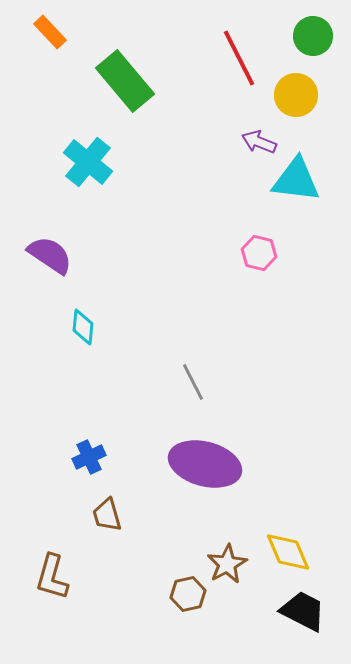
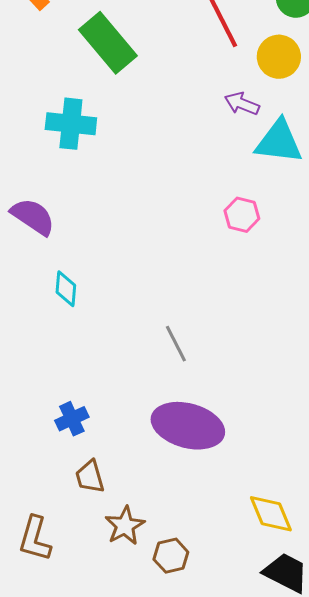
cyan cross: (88, 162) -> (71, 124), turned -33
brown star: (227, 564) -> (125, 526), moved

